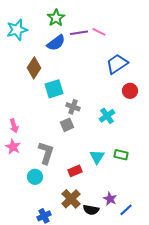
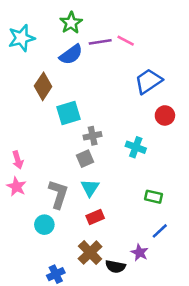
gray cross: (73, 107) -> (93, 136), turned -32
cyan cross: (107, 116) -> (136, 147), turned -35
cyan triangle: (97, 157) -> (90, 188), moved
blue line: (126, 210) -> (160, 231), moved

